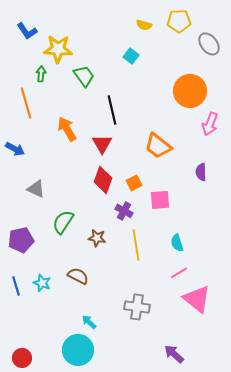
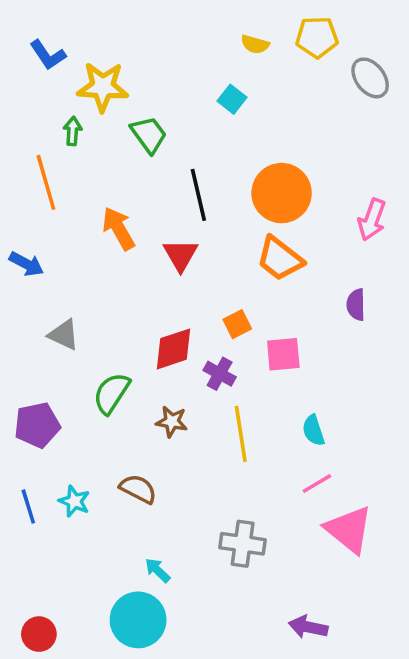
orange circle: (190, 91) -> (282, 193), moved
red diamond: (103, 180) -> (174, 349), moved, turned 52
purple arrow: (174, 354) -> (308, 627), turned -30

